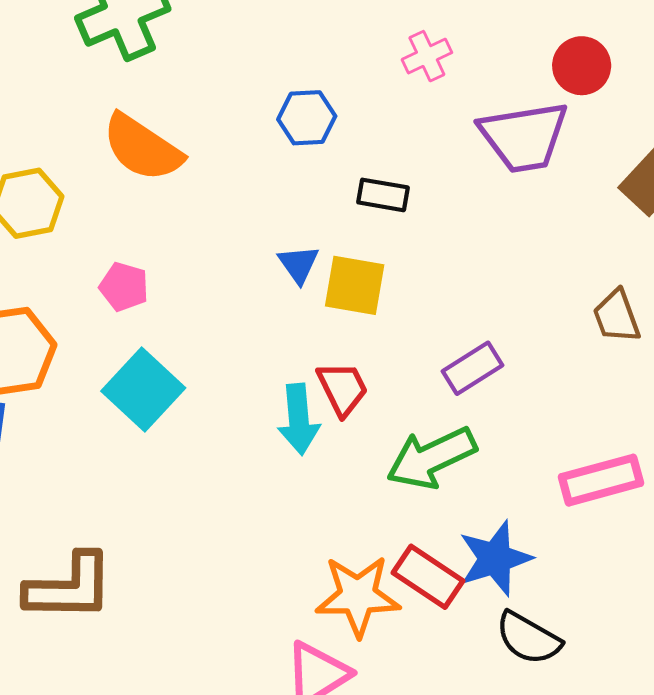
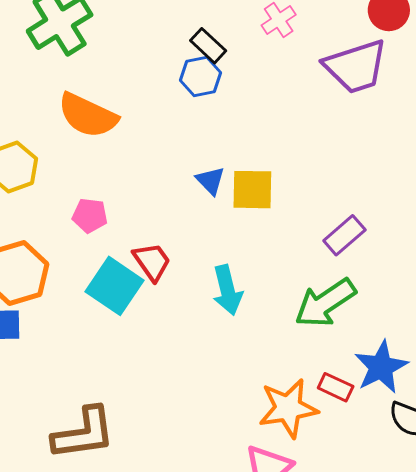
black rectangle: (383, 195) -> (208, 46), moved, turned 42
red trapezoid: (342, 388) -> (152, 262), moved
red rectangle: (428, 577) -> (336, 387), size x0.7

